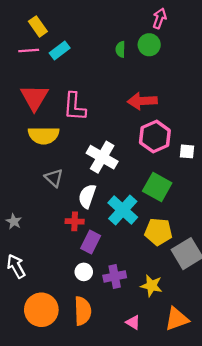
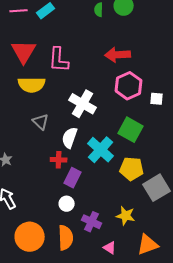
purple cross: (115, 276) -> (92, 222), moved, turned 36

